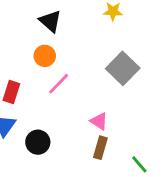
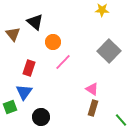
black triangle: (50, 21) -> (35, 22), moved
black circle: (38, 142) -> (41, 117), moved

